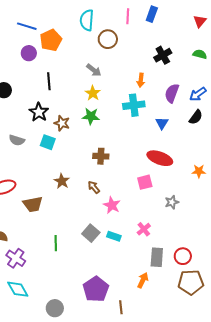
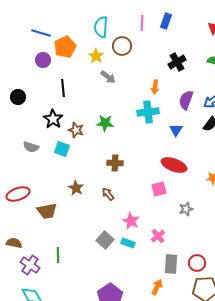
yellow star: (93, 93) -> (96, 56), moved
pink star: (112, 205) -> (131, 221), moved
green line: (56, 243) -> (58, 255), moved

